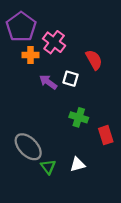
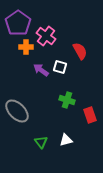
gray ellipse: (28, 147) -> (17, 111), moved

